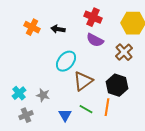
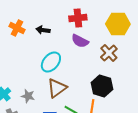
red cross: (93, 17) -> (78, 18), turned -30
brown triangle: (83, 81) -> (57, 88), moved

